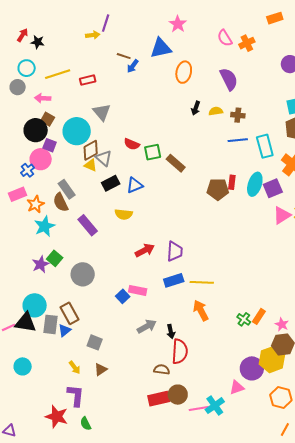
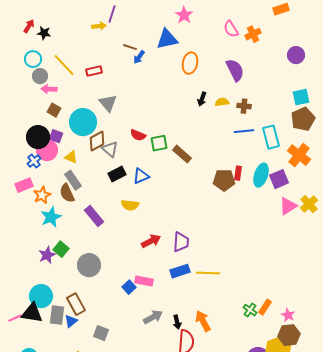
yellow line: (58, 74) -> (64, 65), turned 65
gray circle: (18, 87) -> (40, 76), moved
black circle: (36, 130) -> (38, 137), moved
yellow triangle: (91, 165) -> (71, 157), moved
orange arrow: (201, 310) -> (203, 321), moved

